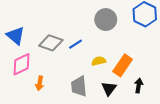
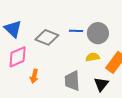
gray circle: (106, 20) -> (98, 33), moved
blue line: (76, 44) -> (76, 31), moved, turned 32

